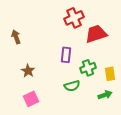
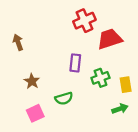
green semicircle: (72, 86) -> (64, 98), moved

